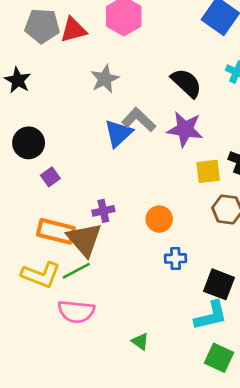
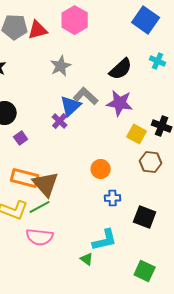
black semicircle: (186, 83) -> (121, 69), turned 95
yellow square: (208, 171) -> (137, 134), turned 36
purple cross: (103, 211) -> (60, 121), moved, turned -35
cyan L-shape: (211, 316) -> (105, 240), moved

